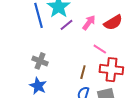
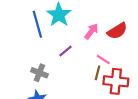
purple line: (66, 25) -> (66, 51), moved
brown line: (83, 72) -> (97, 73), moved

